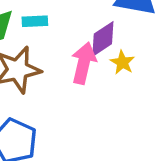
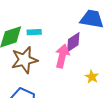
yellow star: (122, 62) -> (92, 77), moved

